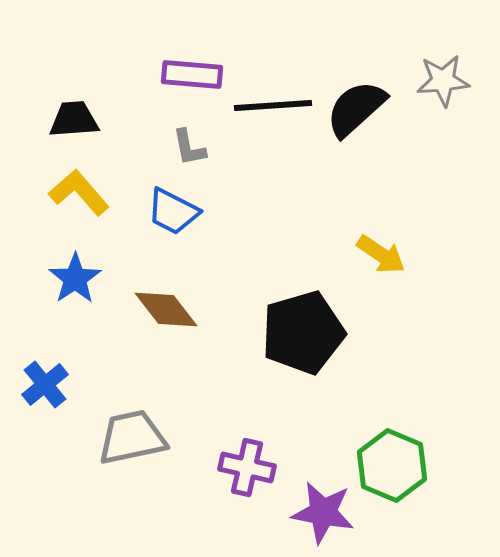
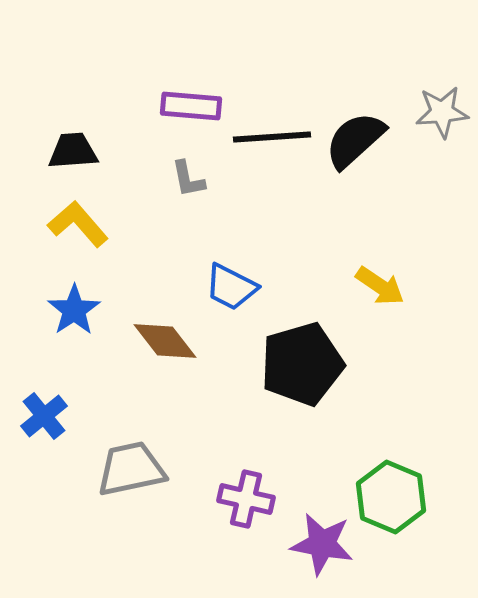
blue trapezoid: (173, 212) -> (231, 287), moved

